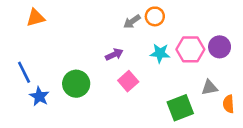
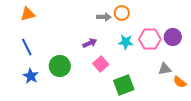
gray arrow: (132, 21) -> (104, 17), turned -144
blue line: (24, 72) -> (27, 47), moved
orange semicircle: (228, 104) -> (180, 82), turned -48
green square: (180, 108) -> (124, 85), moved

